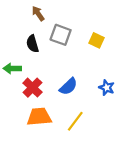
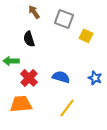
gray square: (61, 35) -> (64, 19), moved
blue semicircle: (68, 86) -> (61, 77), turned -120
orange trapezoid: (39, 117) -> (21, 104), moved

